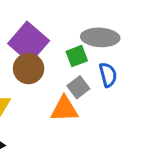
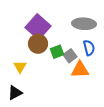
green square: (77, 56) -> (57, 52), moved
orange triangle: (64, 109) -> (80, 70), moved

